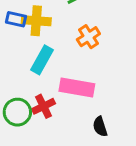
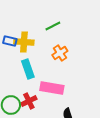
cyan rectangle: (42, 60) -> (28, 69), turned -48

